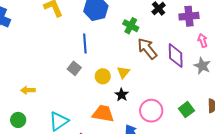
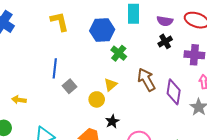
green cross: (131, 26) -> (119, 53), moved
blue line: (85, 44) -> (55, 68), moved
yellow triangle: (123, 72) -> (110, 85), moved

